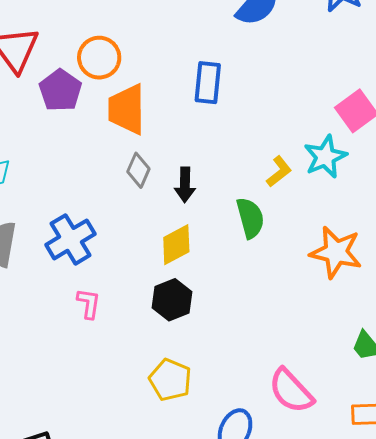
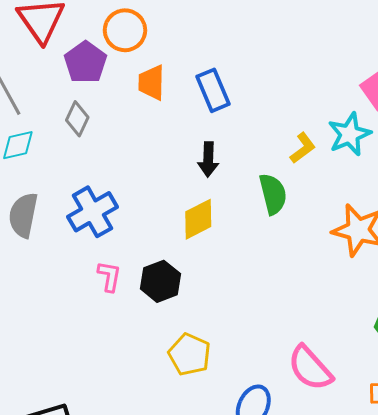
blue rectangle: (208, 83) -> (213, 90), moved, turned -30
orange trapezoid: (127, 109) -> (151, 83), size x0.7
gray diamond: (138, 170) -> (77, 119), moved
black hexagon: (172, 300) -> (160, 281), moved

